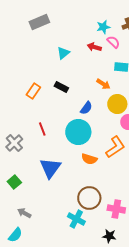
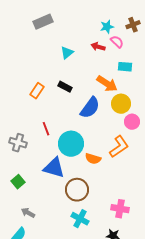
orange arrow: (103, 84) -> (107, 84), size x1.5
blue semicircle: (86, 108) -> (90, 108), size x1.6
cyan circle: (78, 132) -> (71, 144), moved
gray cross: (14, 143) -> (18, 143), turned -30
blue triangle: (50, 168) -> (54, 168), turned -50
brown circle: (89, 198) -> (77, 190), moved

